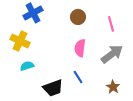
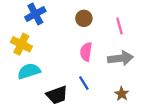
gray arrow: (112, 54) -> (121, 58), turned 30
cyan semicircle: (27, 66) -> (29, 71), size x1.5

